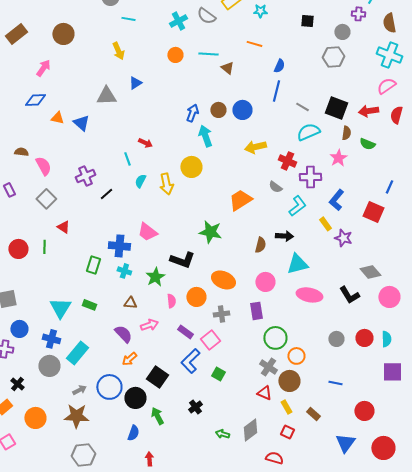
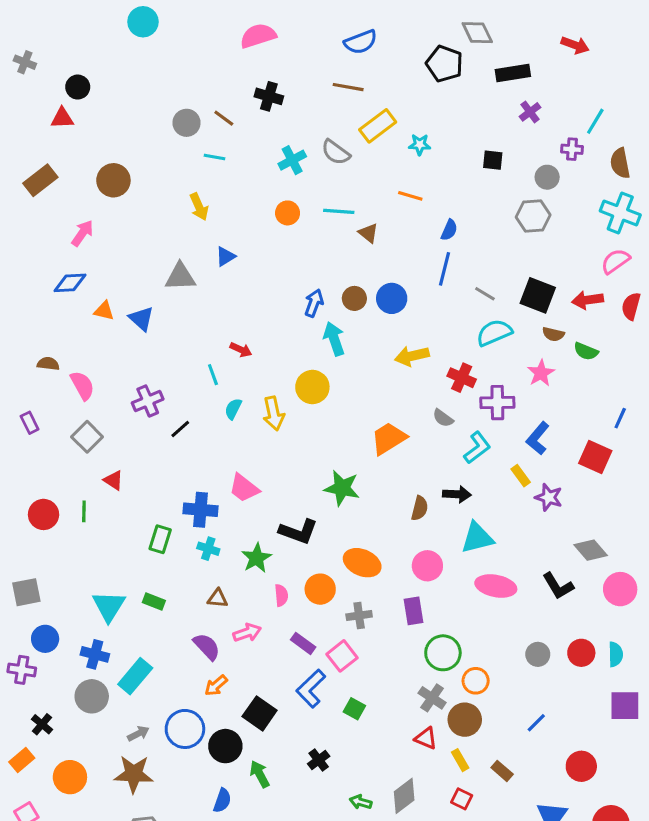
brown semicircle: (346, 133) -> (553, 334), turned 96
blue line: (335, 383) -> (536, 723), turned -56

